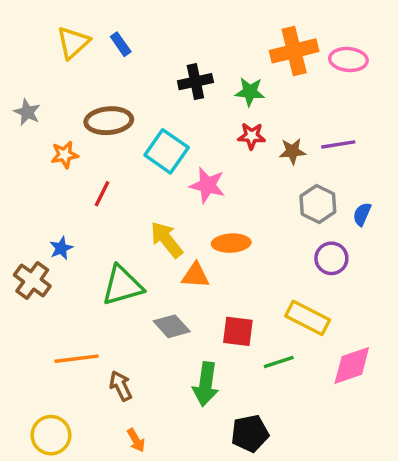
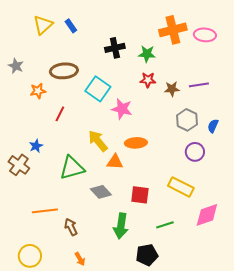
green line: (279, 362) -> (165, 225), moved

